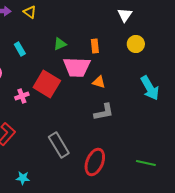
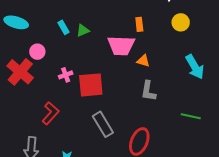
green triangle: (60, 44) -> (83, 30), moved
red square: (47, 84) -> (91, 85), moved, turned -36
gray L-shape: (104, 112) -> (148, 91), turned 110
green line: (146, 163) -> (191, 116), moved

